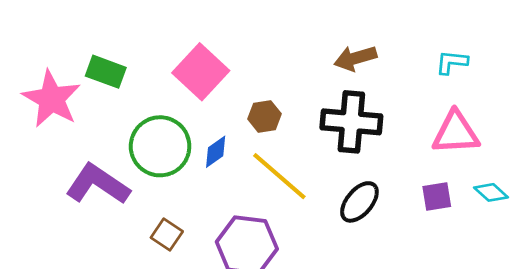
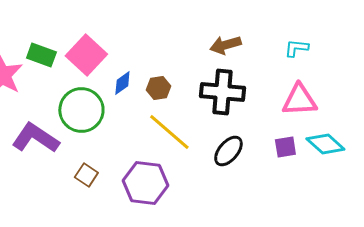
pink square: (201, 72) -> (86, 55), moved
blue diamond: (216, 152) -> (122, 83), moved
cyan diamond: (491, 192) -> (325, 144), size x1.5

